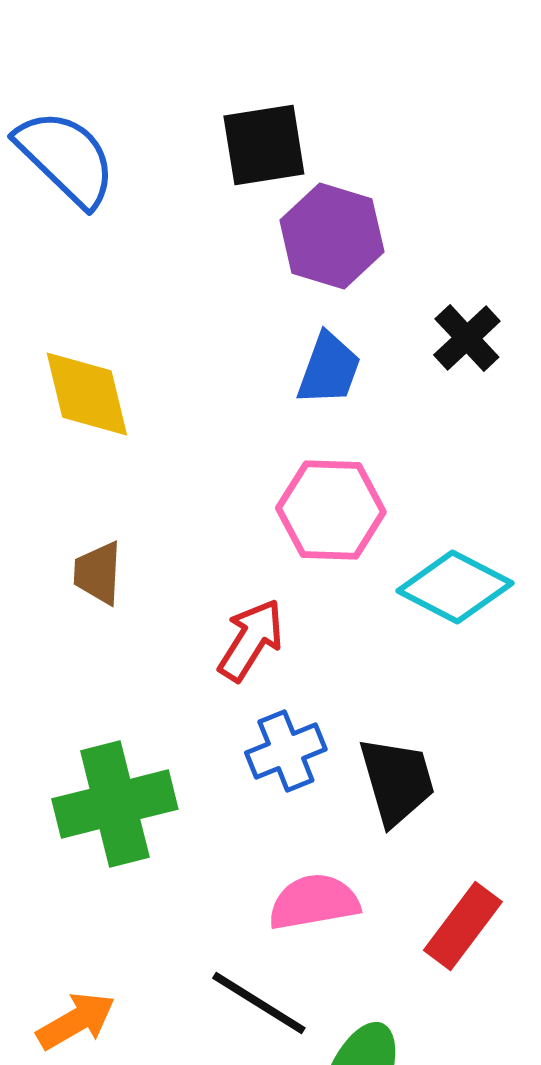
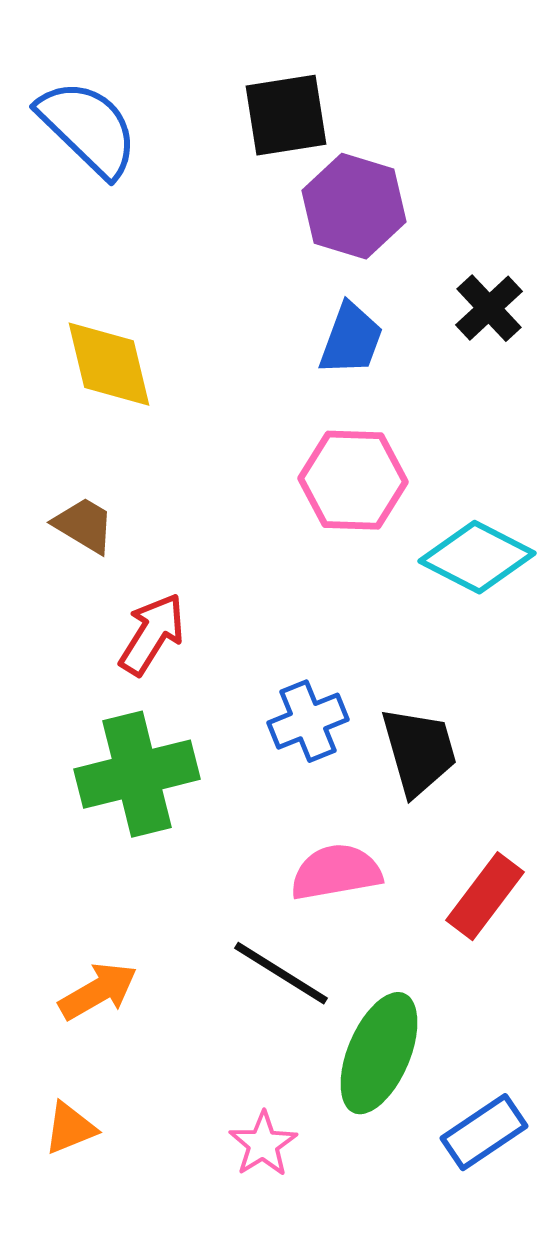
brown trapezoid: (98, 573) -> (84, 525), moved, turned 118
red arrow: (251, 640) -> (152, 634), moved

